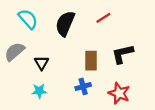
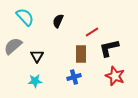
red line: (103, 18) -> (92, 32), moved
black semicircle: (65, 24) -> (58, 21), size x0.6
red star: (119, 93) -> (115, 76), moved

